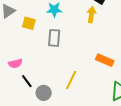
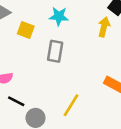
black line: (27, 81) -> (16, 101), turned -32

